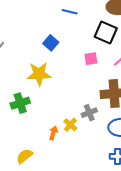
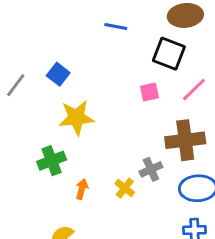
blue square: (51, 43) -> (58, 74), moved
orange arrow: (53, 133) -> (82, 189), moved

